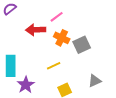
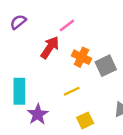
pink line: (57, 17) -> (67, 26), moved
red arrow: (36, 30) -> (50, 47), turned 126

